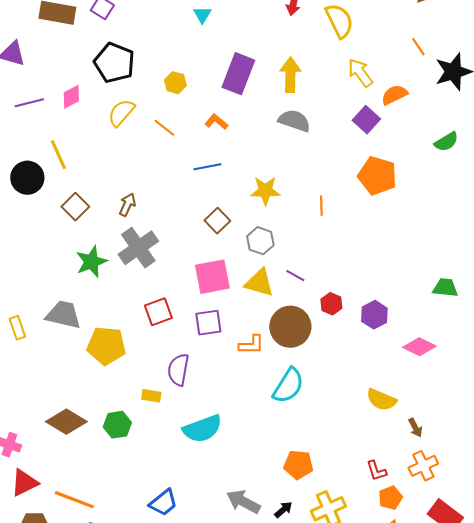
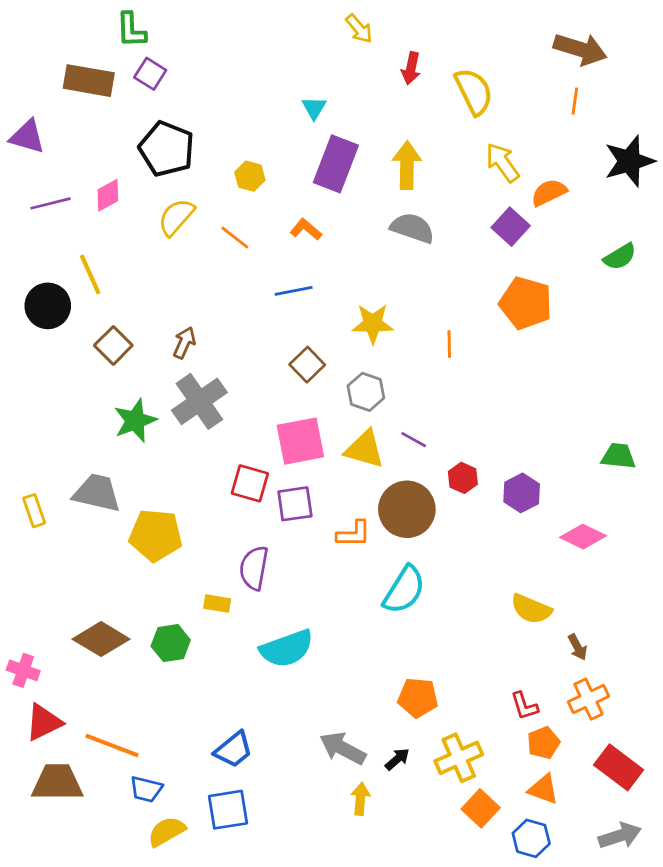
cyan triangle: (202, 15) -> (314, 108), moved
orange line: (418, 47) -> (575, 101), moved, turned 42
red square: (158, 312) -> (250, 483), moved, turned 36

